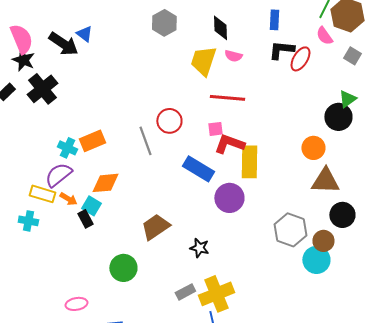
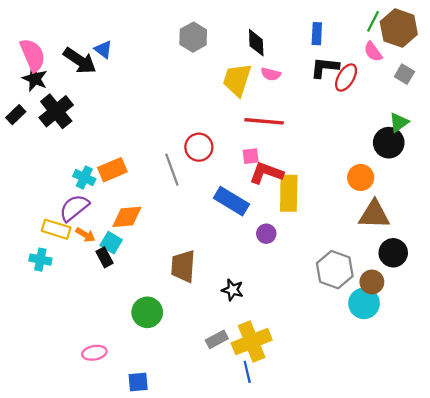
purple circle: (229, 198) -> (266, 234), size x0.6
brown trapezoid: (155, 227) -> (183, 266), turned -52

